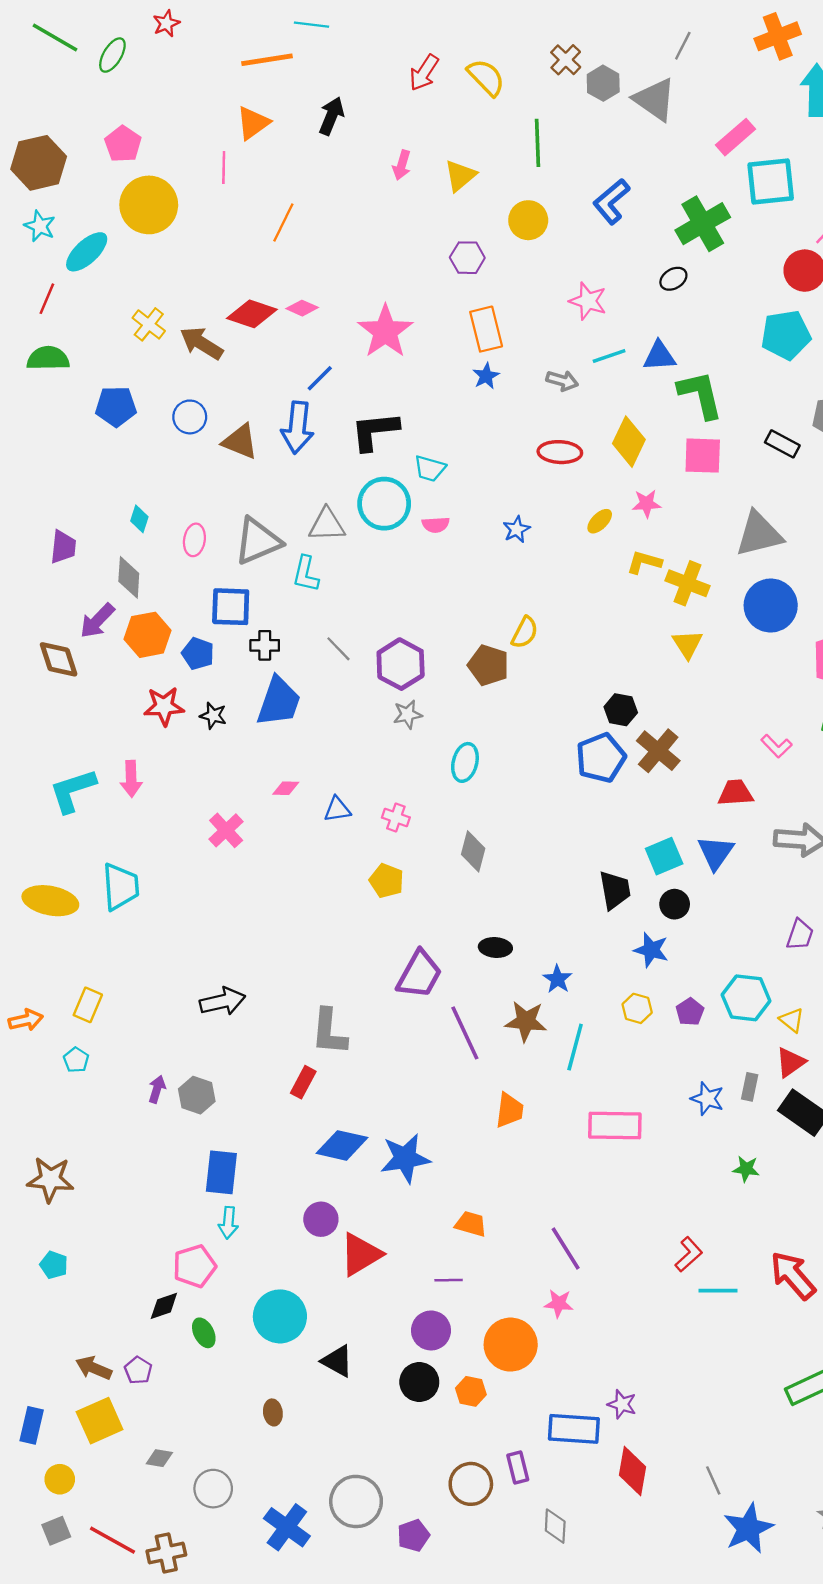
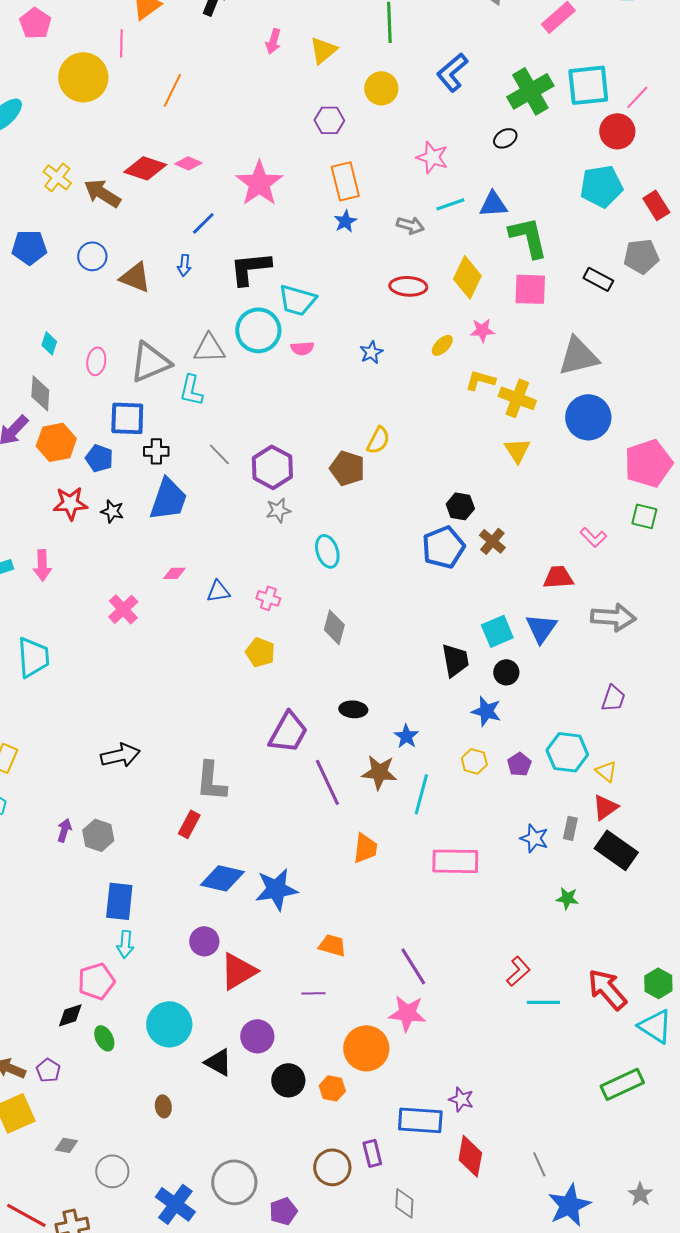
cyan square: (771, 182) -> (588, 85), moved
yellow circle: (149, 205) -> (83, 77), moved
blue arrow: (297, 427) -> (184, 265), size x0.5
cyan trapezoid: (430, 468) -> (297, 300), size x1.4
brown cross: (658, 751) -> (492, 541), size x0.7
cyan ellipse: (465, 762) -> (327, 551), turned -32
pink star: (559, 1304) -> (407, 1013), size x1.5
purple circle: (431, 1330) -> (257, 1036), moved

